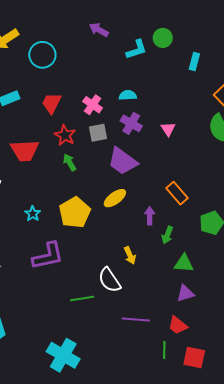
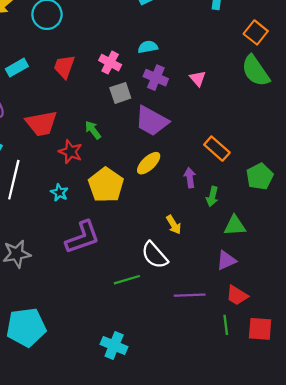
red star: (65, 135) -> (71, 152), moved
purple triangle: (185, 293) -> (226, 260), moved
cyan cross: (63, 355) -> (114, 346), size x0.7

